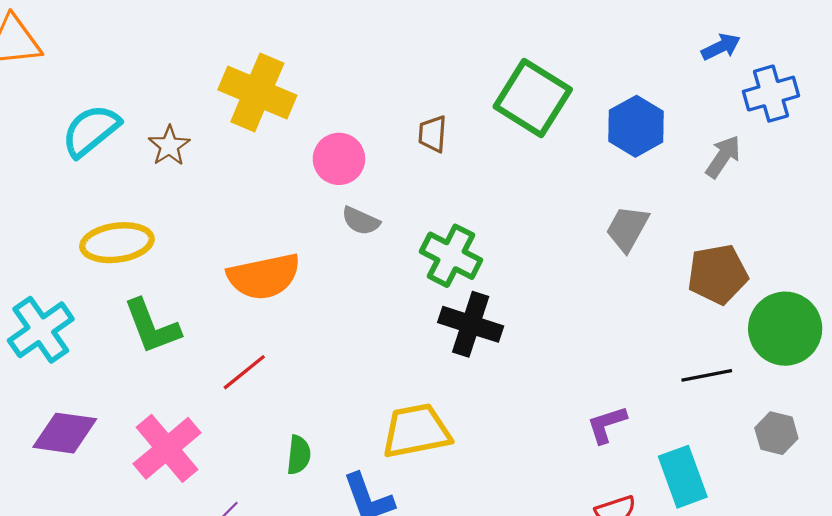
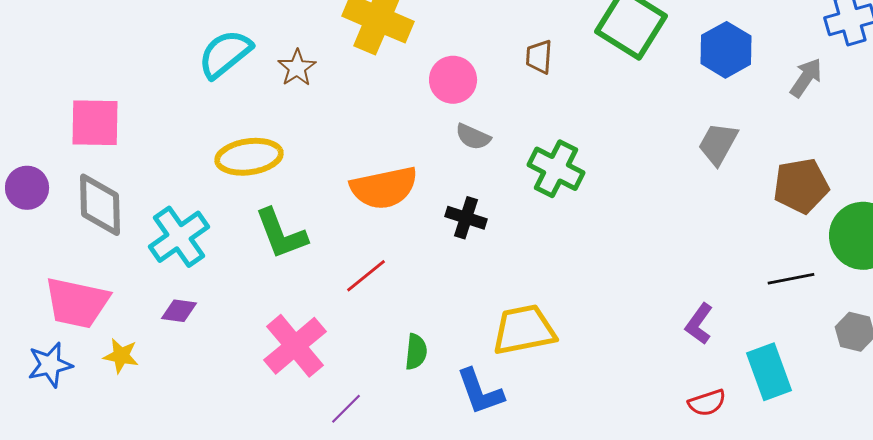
black cross: (471, 324) -> (466, 218), moved, size x0.7
purple L-shape: (607, 424) -> (699, 324), turned -36
purple diamond: (65, 433) -> (179, 311), moved, size x0.6

